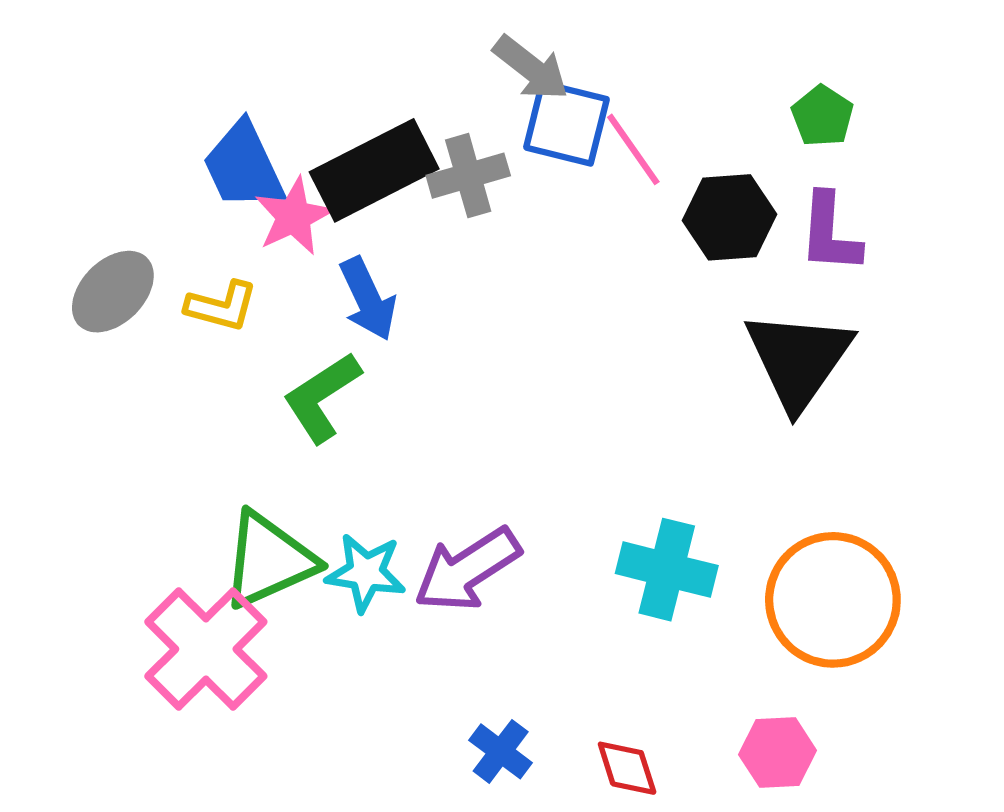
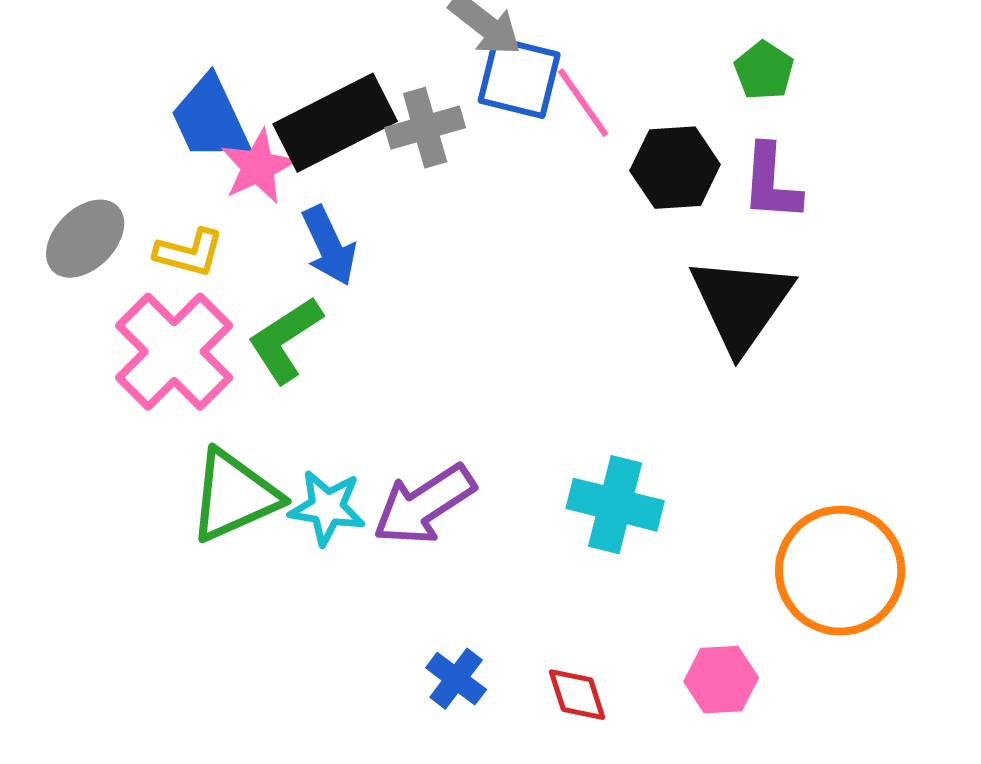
orange circle: (833, 600) -> (840, 571), moved
pink cross: (206, 649) -> (174, 352), moved

